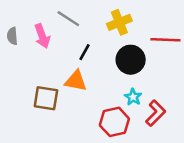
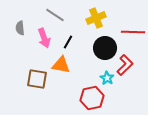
gray semicircle: (12, 36) -> (20, 28), moved
pink arrow: (42, 36) -> (44, 38), moved
red L-shape: (155, 113) -> (125, 65), moved

